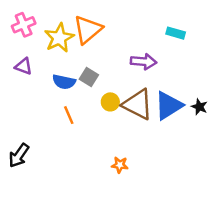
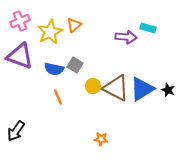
orange triangle: (88, 30) -> (74, 25), size x0.6
purple arrow: (144, 62) -> (126, 37), moved
purple triangle: (24, 66) -> (20, 56), size x1.8

